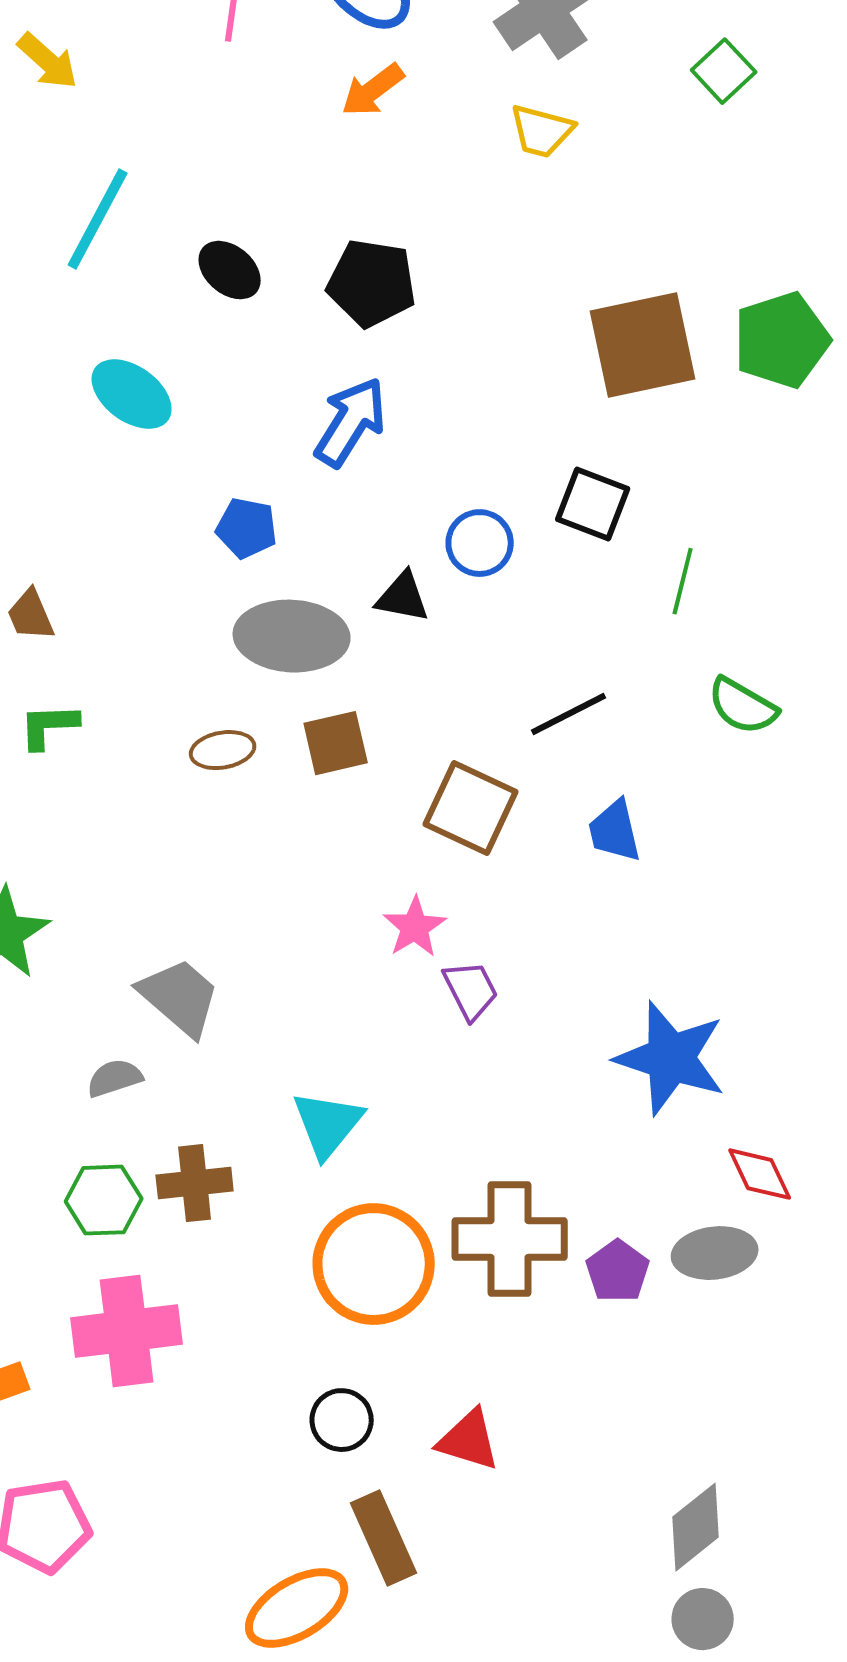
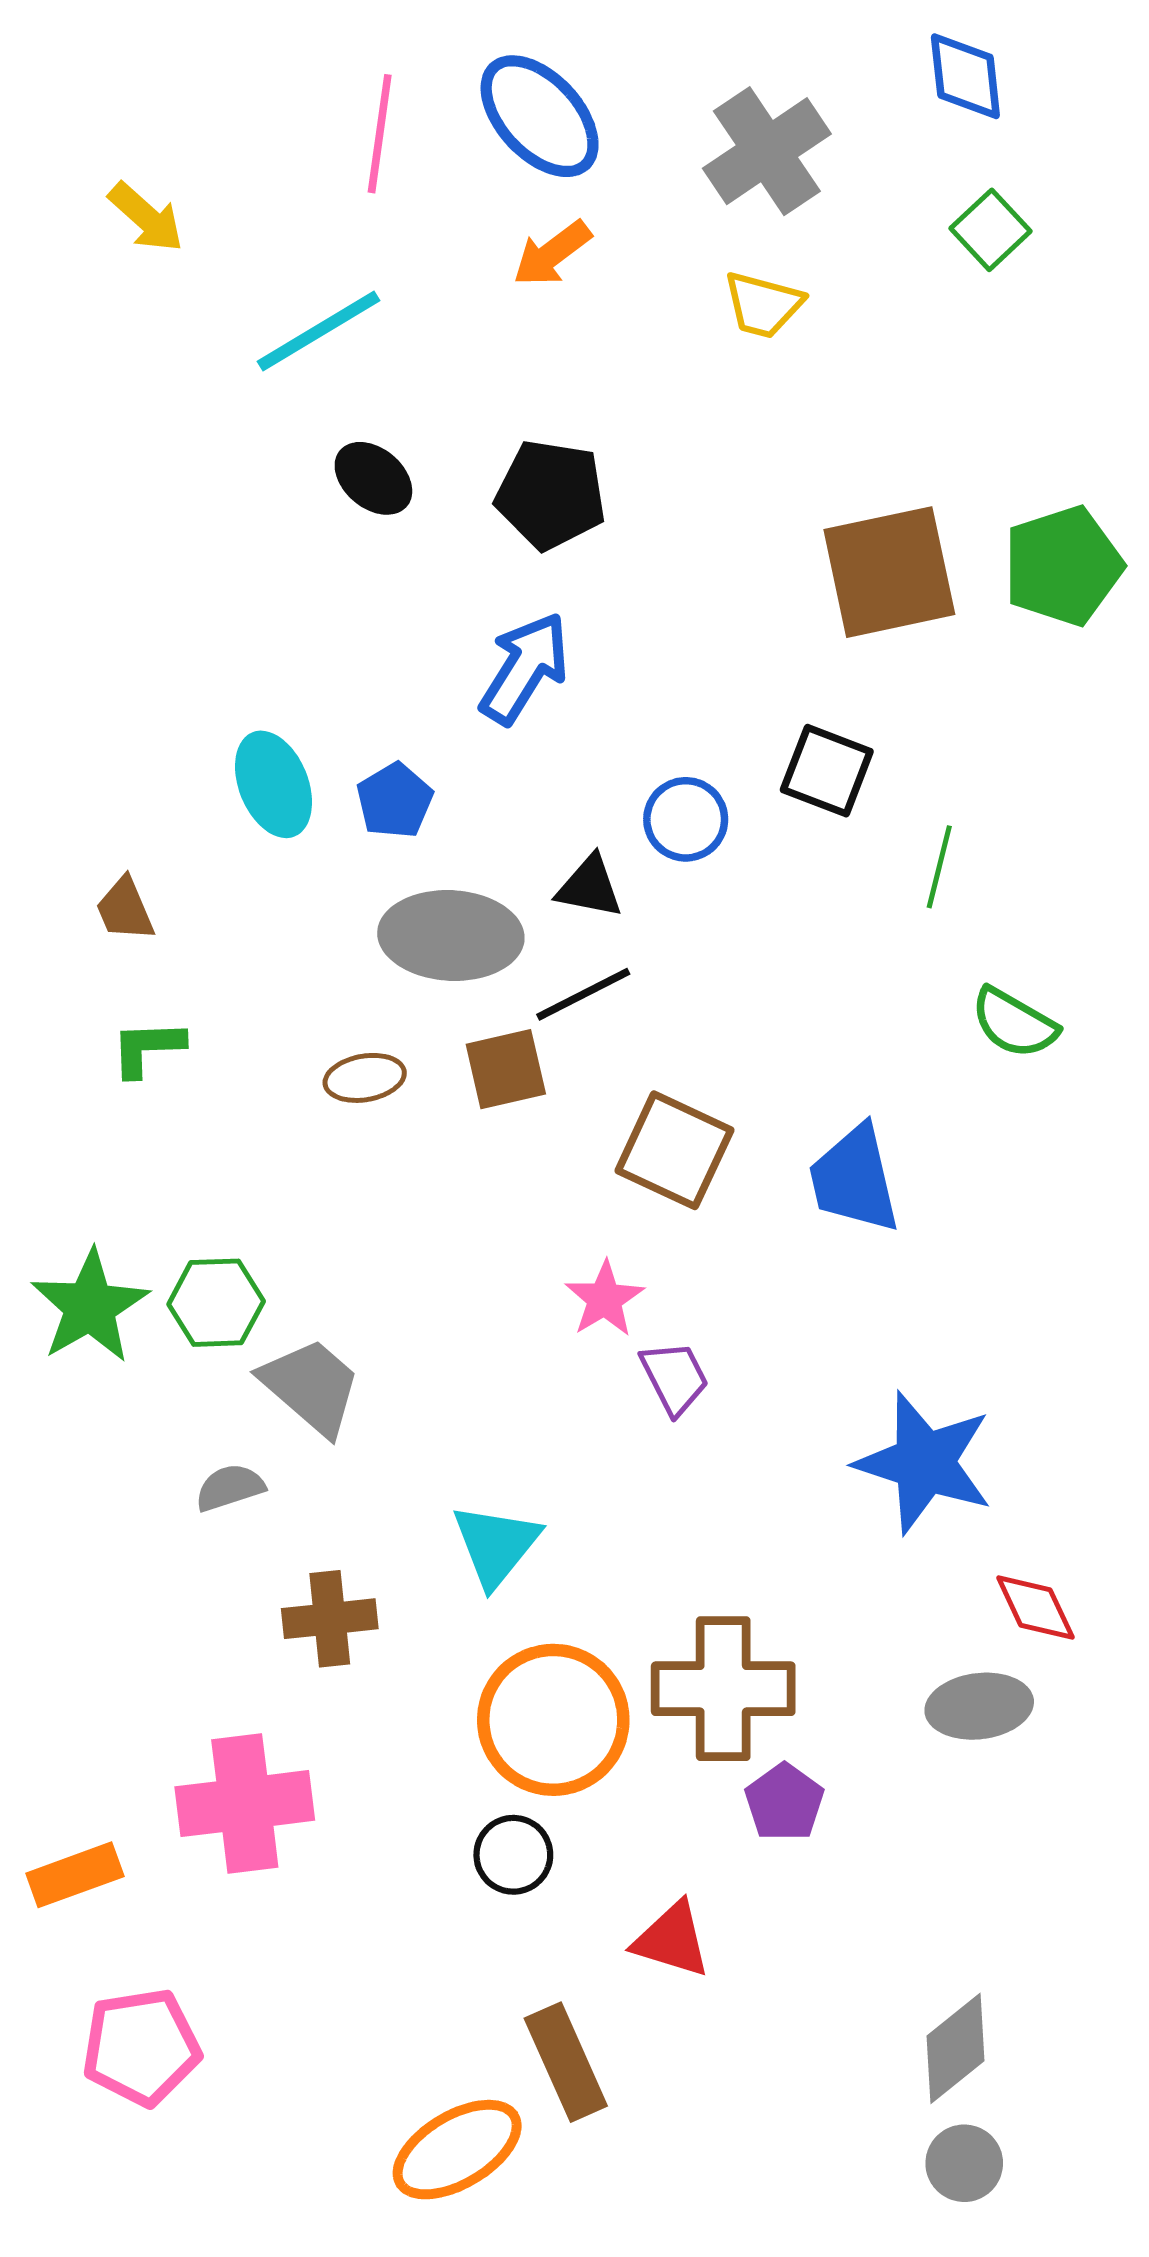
cyan line: (98, 219) -> (318, 331), moved, turned 31
cyan ellipse: (132, 394) -> (274, 784), moved, turned 32
blue pentagon: (247, 528) -> (395, 801), turned 30
black line: (569, 714) -> (583, 994), moved
blue trapezoid: (615, 831) -> (854, 1179), size x1.4
green hexagon: (104, 1200) -> (216, 1303), moved
purple pentagon: (618, 1271) -> (784, 1802), moved
black circle: (342, 1420) -> (513, 1855), moved

